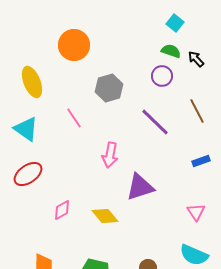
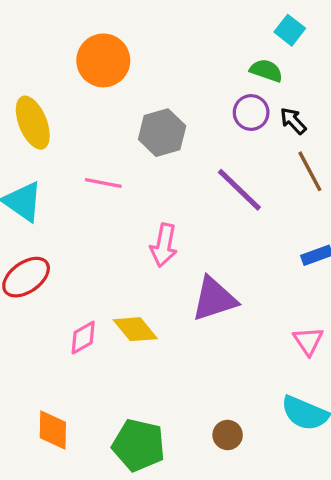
cyan square: (175, 23) -> (290, 30), moved
black arrow: (196, 59) -> (293, 121), moved
pink line: (74, 118) -> (103, 183), turned -45
yellow diamond: (105, 216) -> (135, 329), moved

